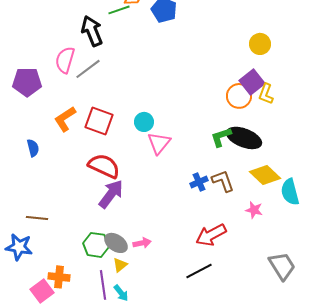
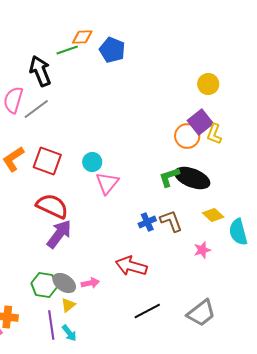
yellow diamond: (265, 175) -> (213, 215), size x0.7
pink star: (254, 210) -> (202, 250), turned -30
red arrow: (211, 235) -> (131, 266), moved, turned 44
gray trapezoid: (282, 266) -> (201, 313), moved, turned 84

